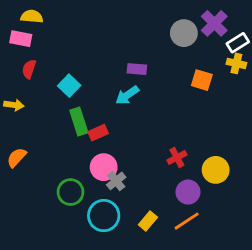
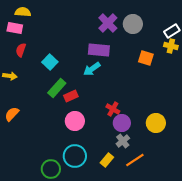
purple cross: (214, 23) -> (108, 23), moved
purple rectangle: (137, 69) -> (99, 50), size x1.5
green rectangle: (79, 122) -> (57, 88), turned 60
red cross: (177, 157) -> (113, 109), moved, turned -32
gray cross: (116, 181) -> (123, 141), moved
green circle: (71, 192) -> (51, 169), moved
purple circle: (188, 192) -> (122, 123), moved

